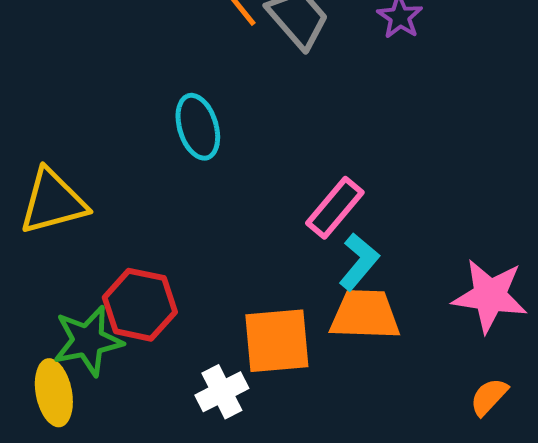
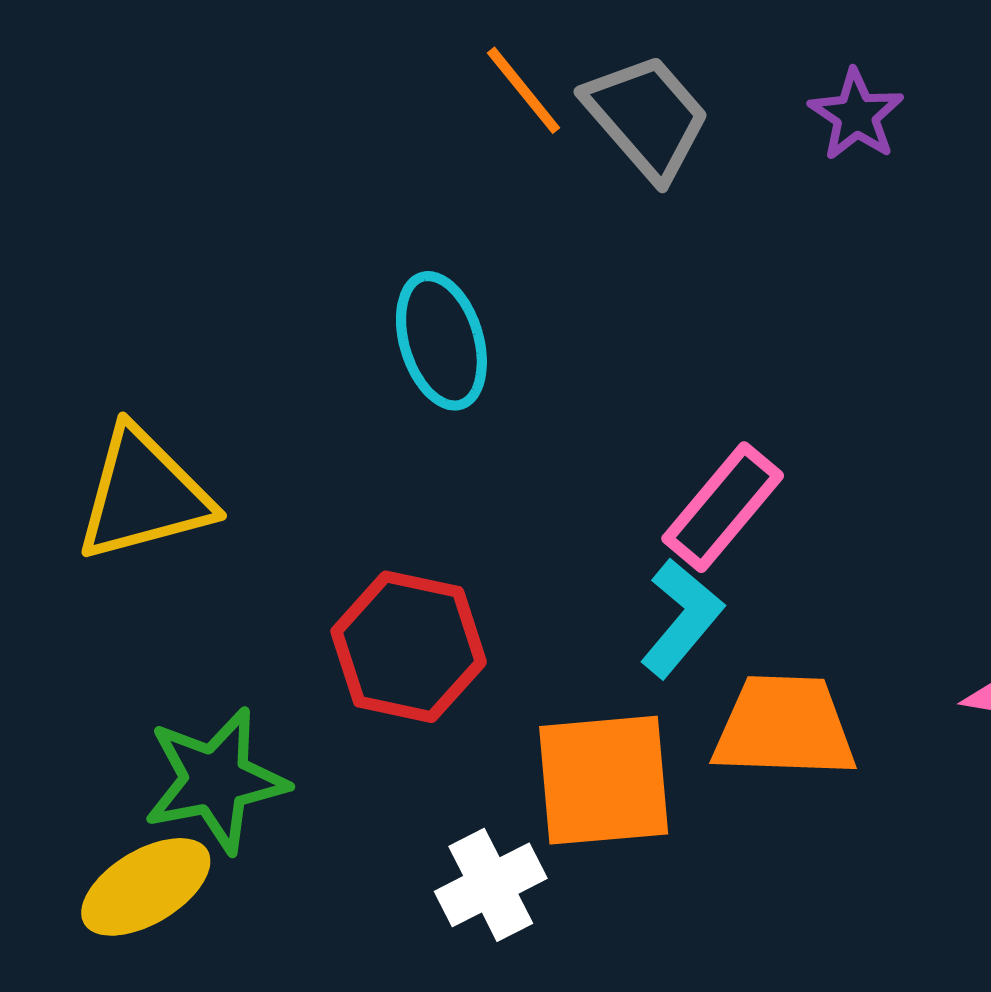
cyan L-shape: (359, 262) -> (682, 618), moved
red hexagon: (140, 305) -> (409, 647), moved
yellow ellipse: (54, 393) -> (146, 887), turned 70

